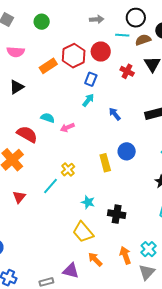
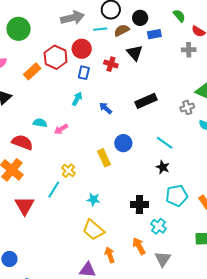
gray arrow: (97, 19) -> (73, 18), size x1.6
green circle: (42, 22) -> (19, 29), size x1.5
blue rectangle: (91, 79) -> (84, 73), moved
red triangle: (19, 197) -> (25, 206), size x1.5
black cross: (117, 214) -> (139, 205), moved
cyan cross: (149, 249) -> (158, 226), moved
orange arrow: (95, 259) -> (110, 255), turned 35

